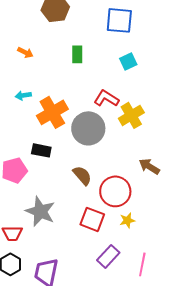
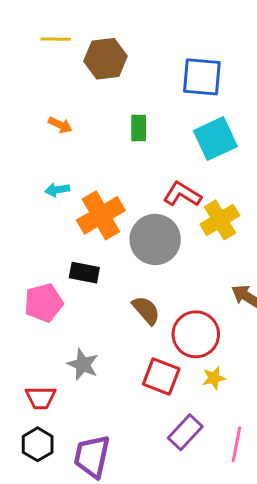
cyan square: (128, 61) -> (215, 139), size x1.6
gray star: (40, 211) -> (83, 364), size x0.7

